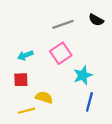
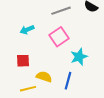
cyan arrow: (25, 55) -> (27, 30), moved
blue line: (89, 102) -> (68, 81), moved

